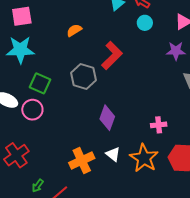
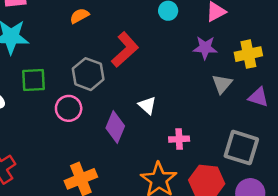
green square: (40, 83) -> (33, 80), turned -30
pink circle: (32, 110) -> (69, 108), moved
white triangle: (113, 154) -> (147, 105), moved

